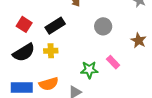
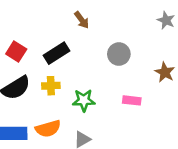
pink rectangle: (113, 62) -> (132, 100), turned -40
green star: (89, 70) -> (84, 100), moved

